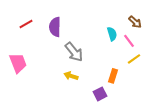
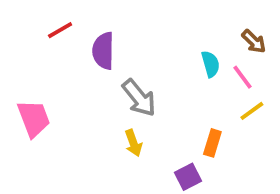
red line: (26, 24) -> (60, 30), moved
yellow arrow: (71, 76) -> (133, 143), turned -128

